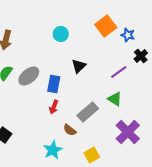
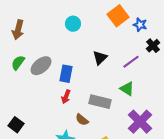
black triangle: (79, 66) -> (100, 58), moved
gray rectangle: (88, 112) -> (100, 102), turned 55

